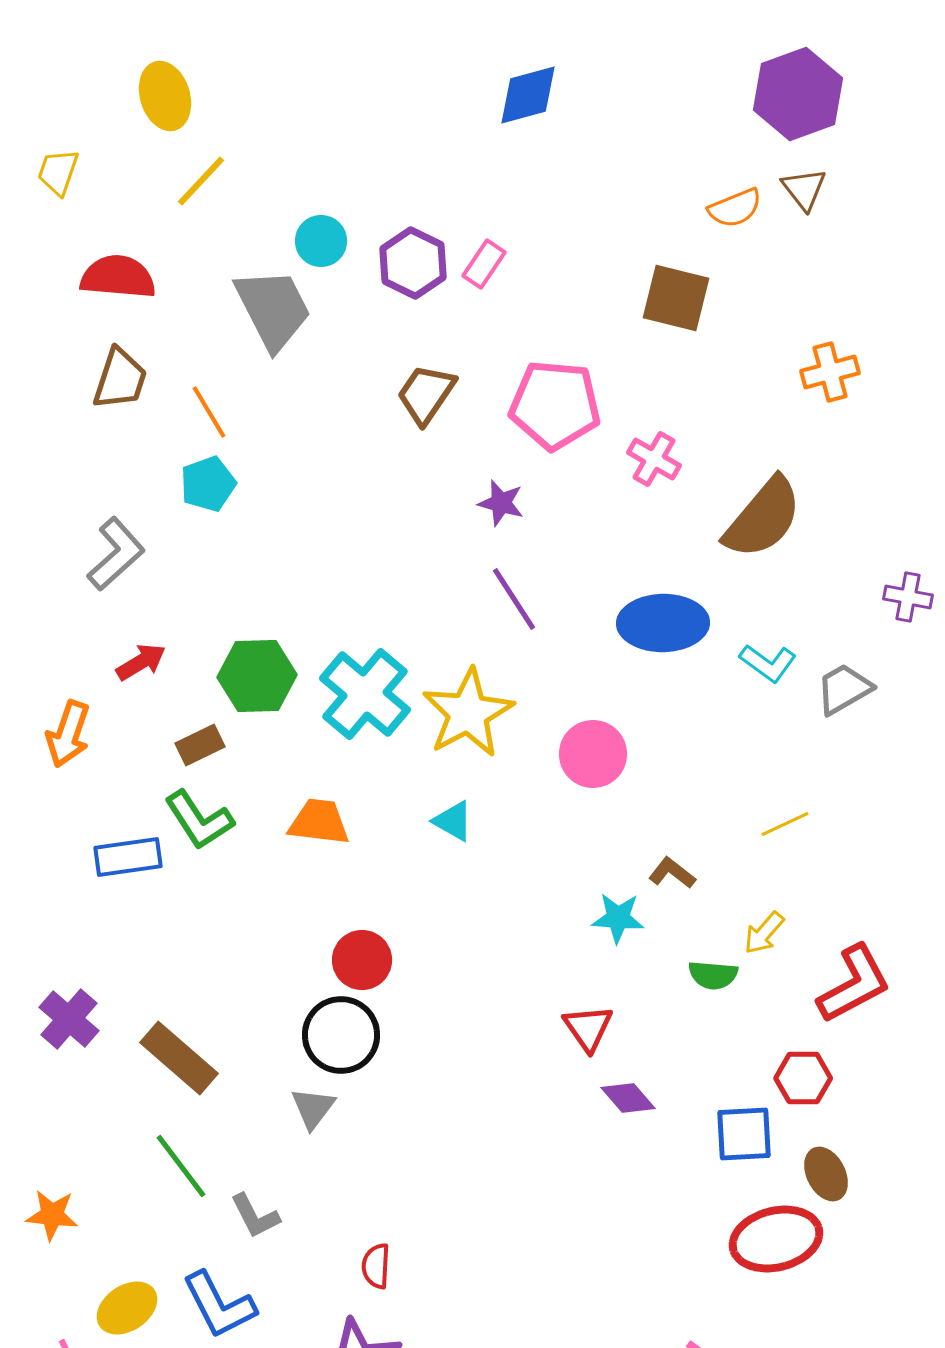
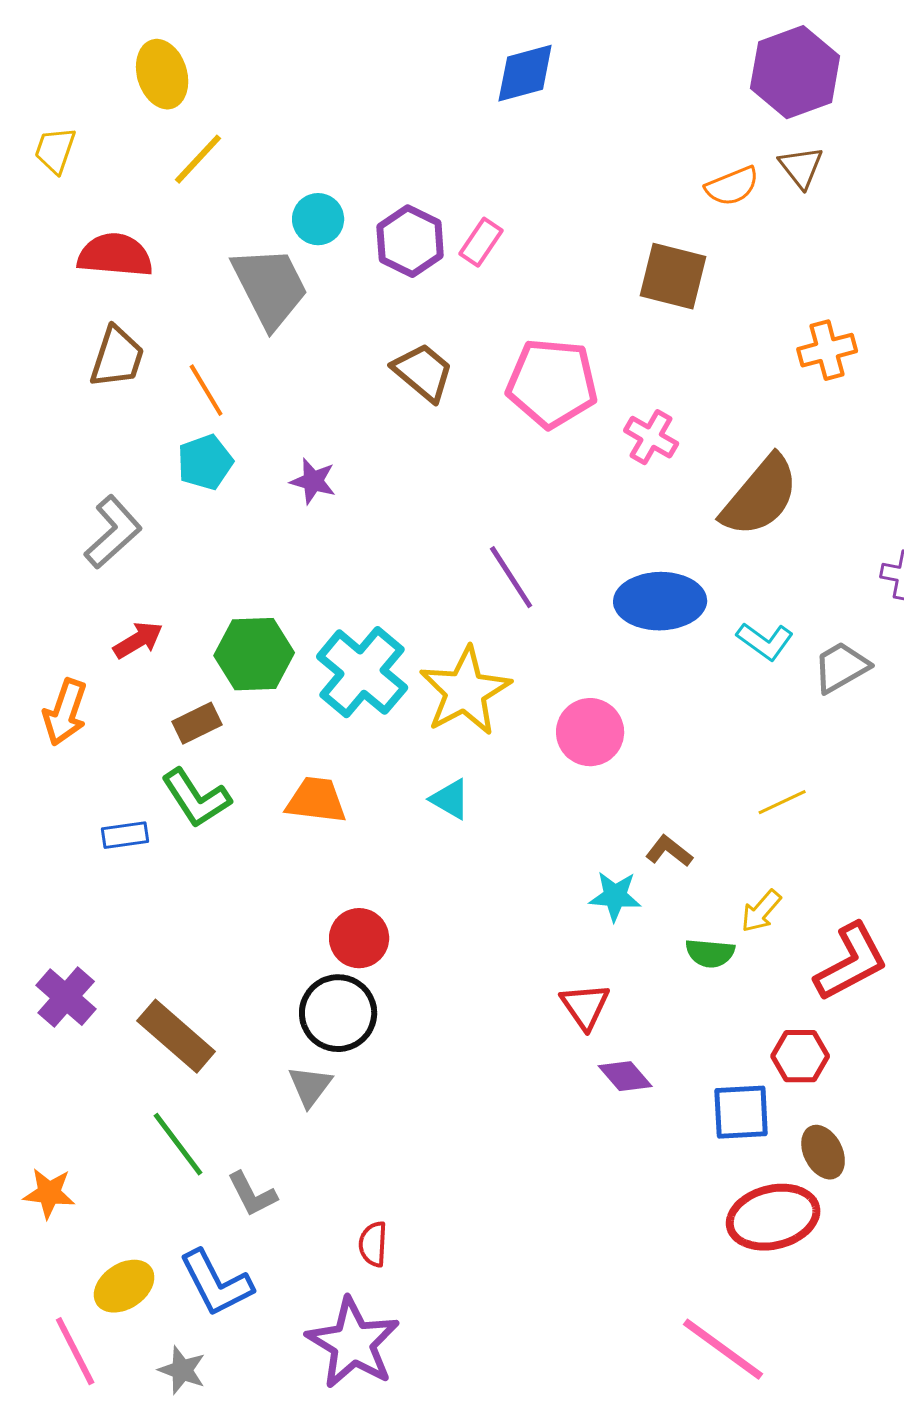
brown trapezoid: (426, 394) -> (423, 372), turned 96
purple star: (501, 503) -> (313, 481), moved
blue rectangle: (128, 857) -> (125, 835), size x0.7

